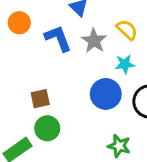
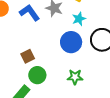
green star: (119, 146) -> (75, 77), moved

